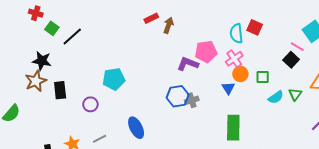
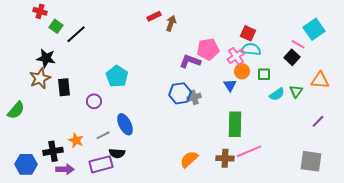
red square: (255, 27) -> (248, 33), moved
cyan semicircle: (236, 33) -> (251, 49), moved, turned 102
cyan pentagon: (114, 79) -> (117, 76), turned -30
blue ellipse: (136, 128) -> (125, 124), moved

